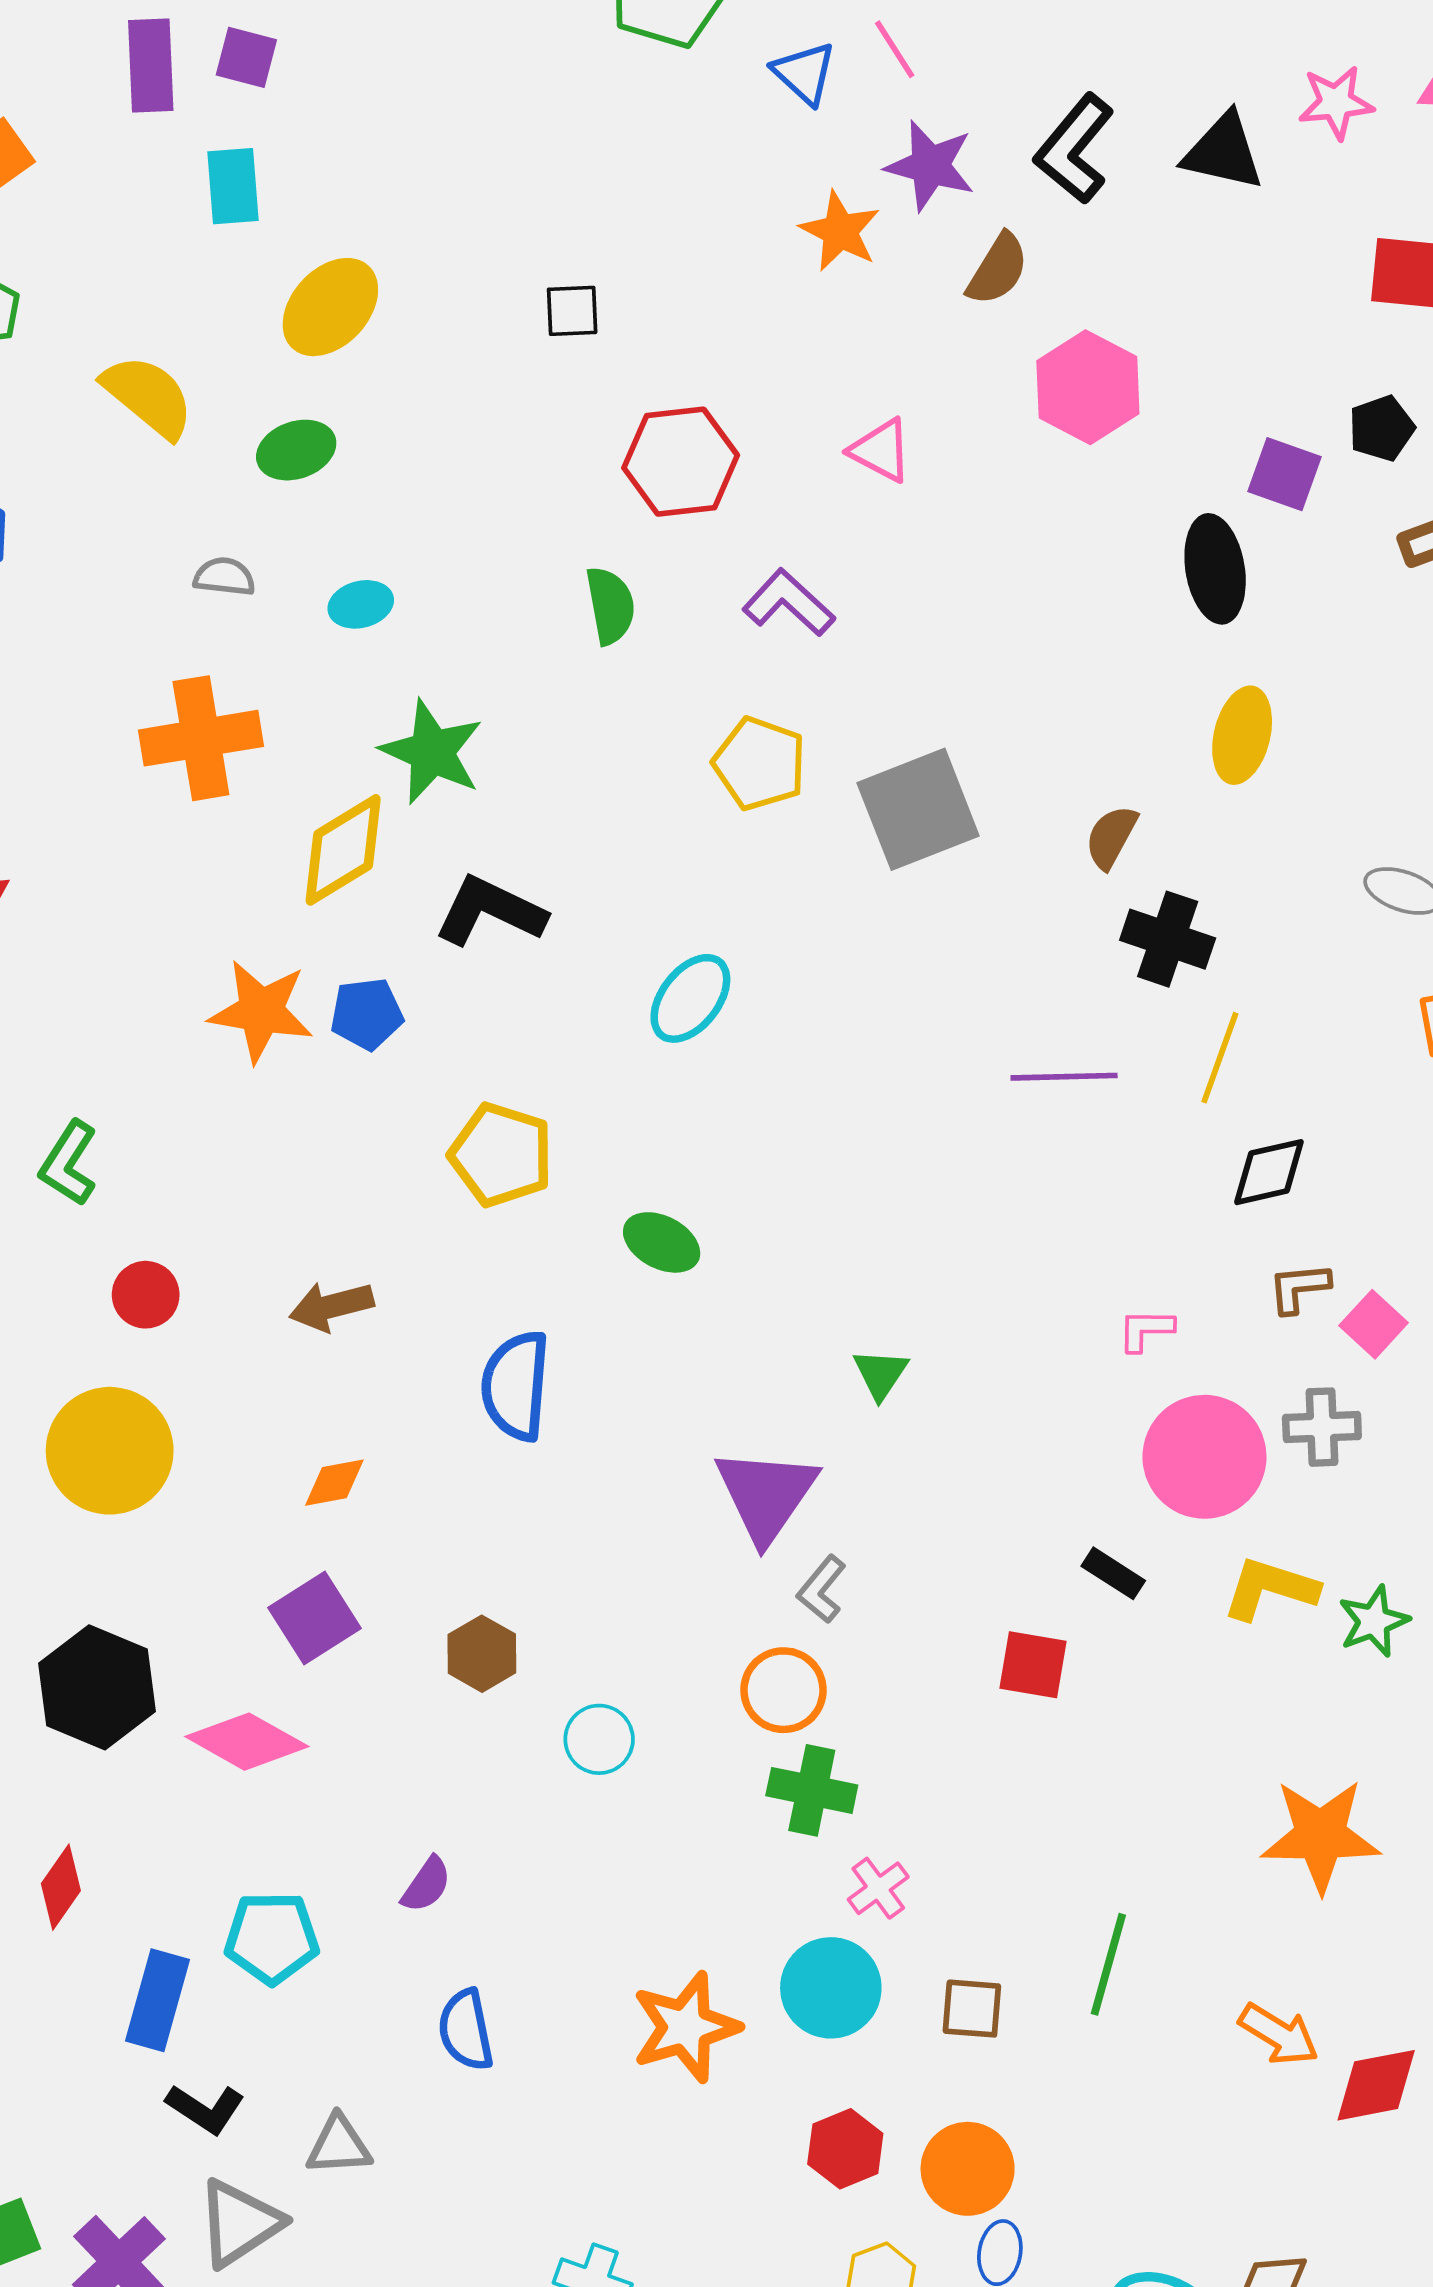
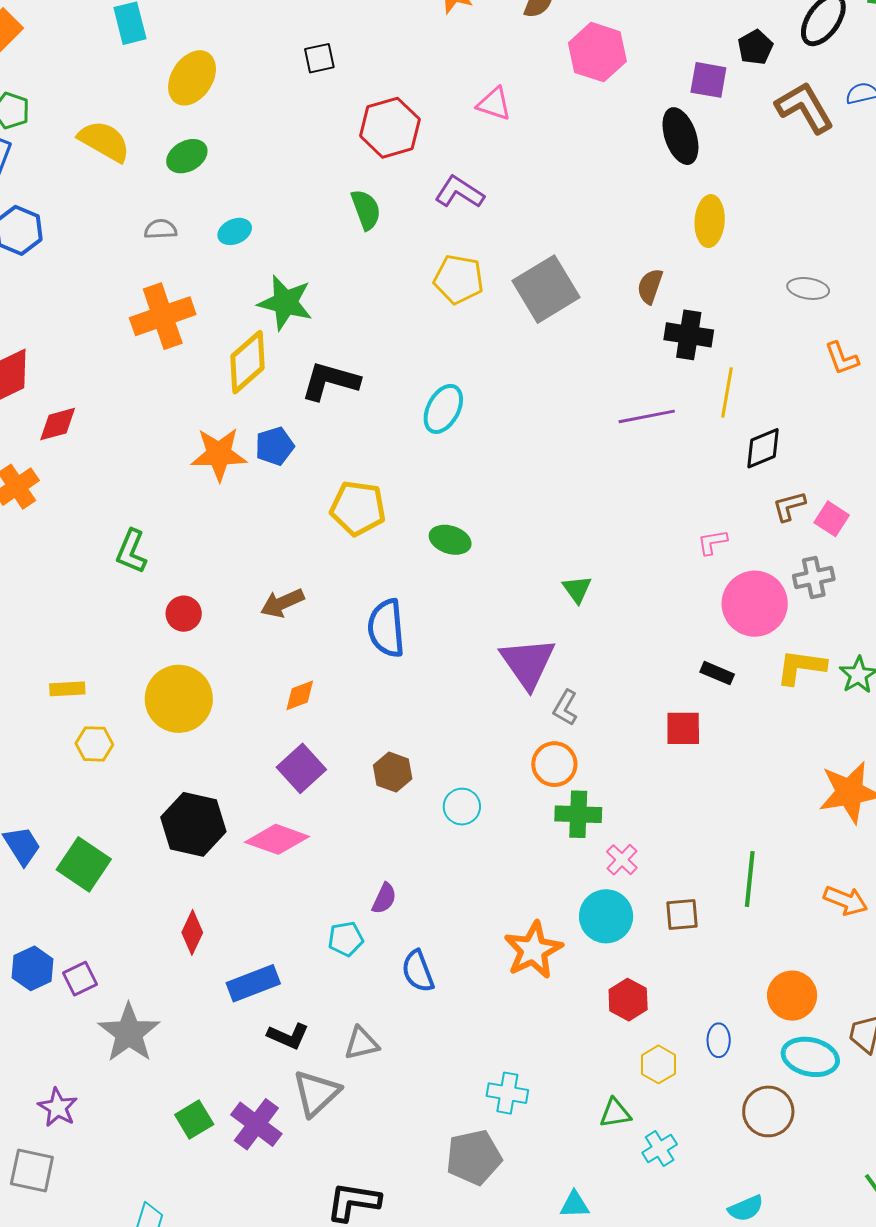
cyan pentagon: (272, 1938) -> (346, 939), moved, size x0.7
blue rectangle: (157, 2000) -> (253, 983), turned 63
orange circle: (968, 2169) -> (792, 996), moved

